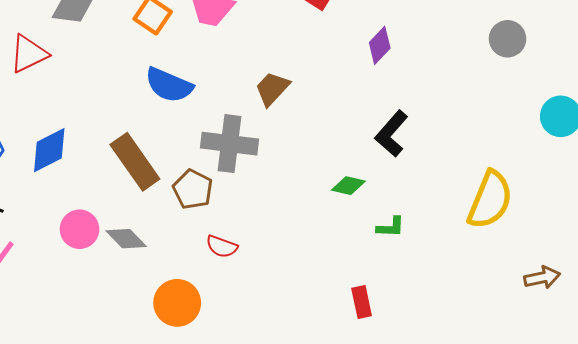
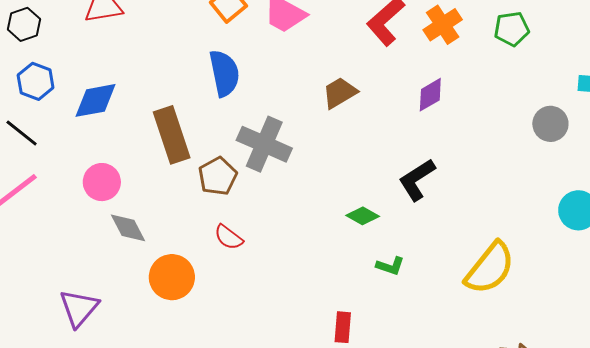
blue semicircle: (169, 85) -> (224, 73), turned -141
brown trapezoid: (272, 89) -> (340, 93), moved
gray diamond: (126, 239) -> (128, 228), moved

